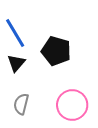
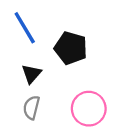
black triangle: (16, 63) -> (31, 74), moved

